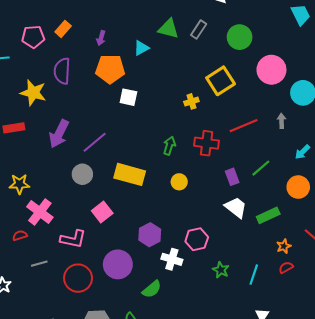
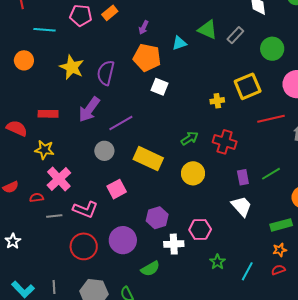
purple semicircle: (62, 71) -> (106, 73), moved
red line: (244, 126) -> (271, 119), moved
red rectangle: (14, 128) -> (48, 114), moved
green arrow: (169, 146) -> (190, 138), turned 30
yellow circle: (179, 182) -> (193, 173), size x1.5
green rectangle: (268, 215) -> (281, 225), moved
white cross: (172, 259) -> (174, 244), turned -30
gray line: (39, 264) -> (54, 216), moved

